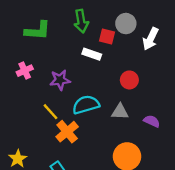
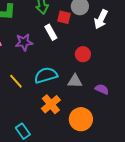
white rectangle: (92, 54) -> (51, 32), turned 42
purple star: (60, 80) -> (24, 42), moved
orange cross: (67, 132) -> (51, 104), moved

